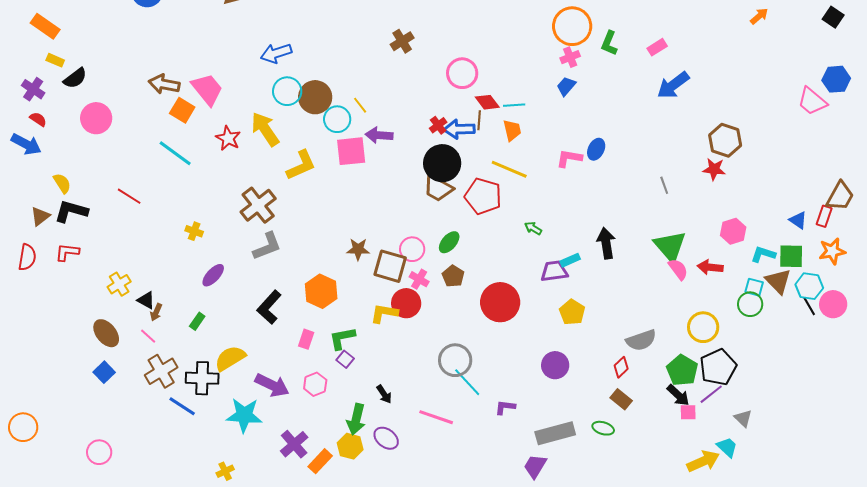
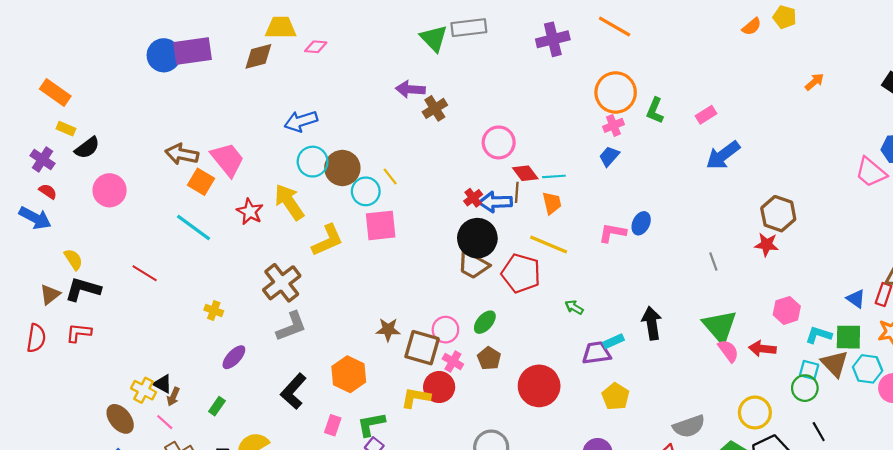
purple arrow: (379, 135) -> (410, 89), moved
yellow cross: (119, 284) -> (144, 390), moved, turned -30
black line: (809, 306) -> (819, 432), moved

